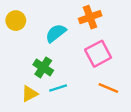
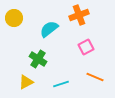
pink square: (98, 54) -> (86, 47), size x0.7
cyan line: (58, 88) -> (61, 84), moved

